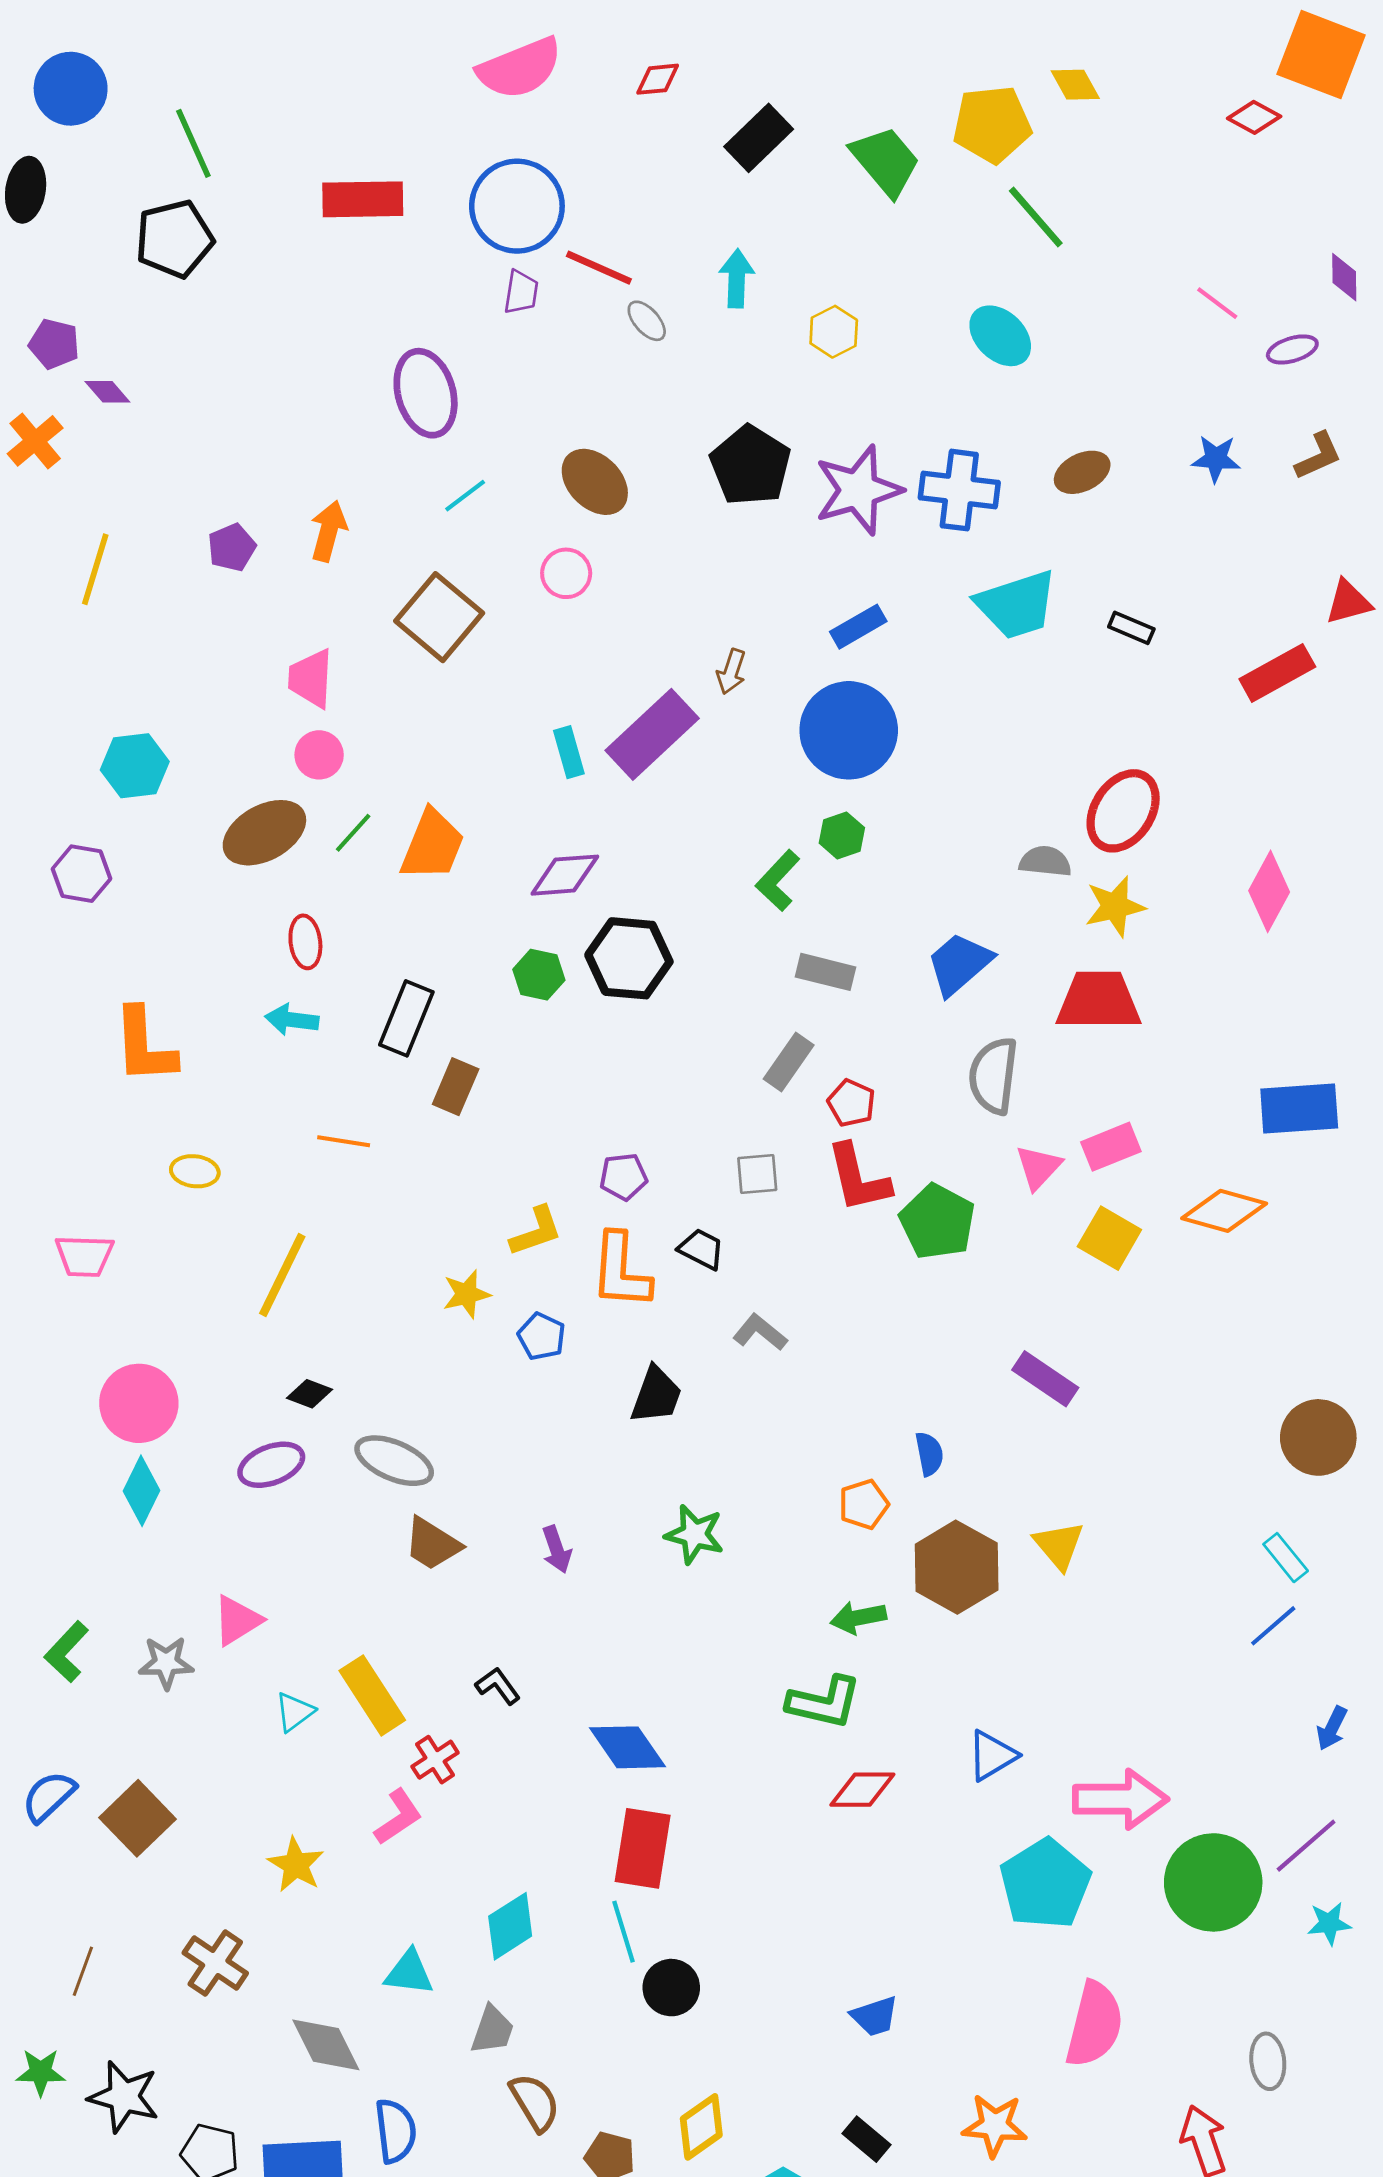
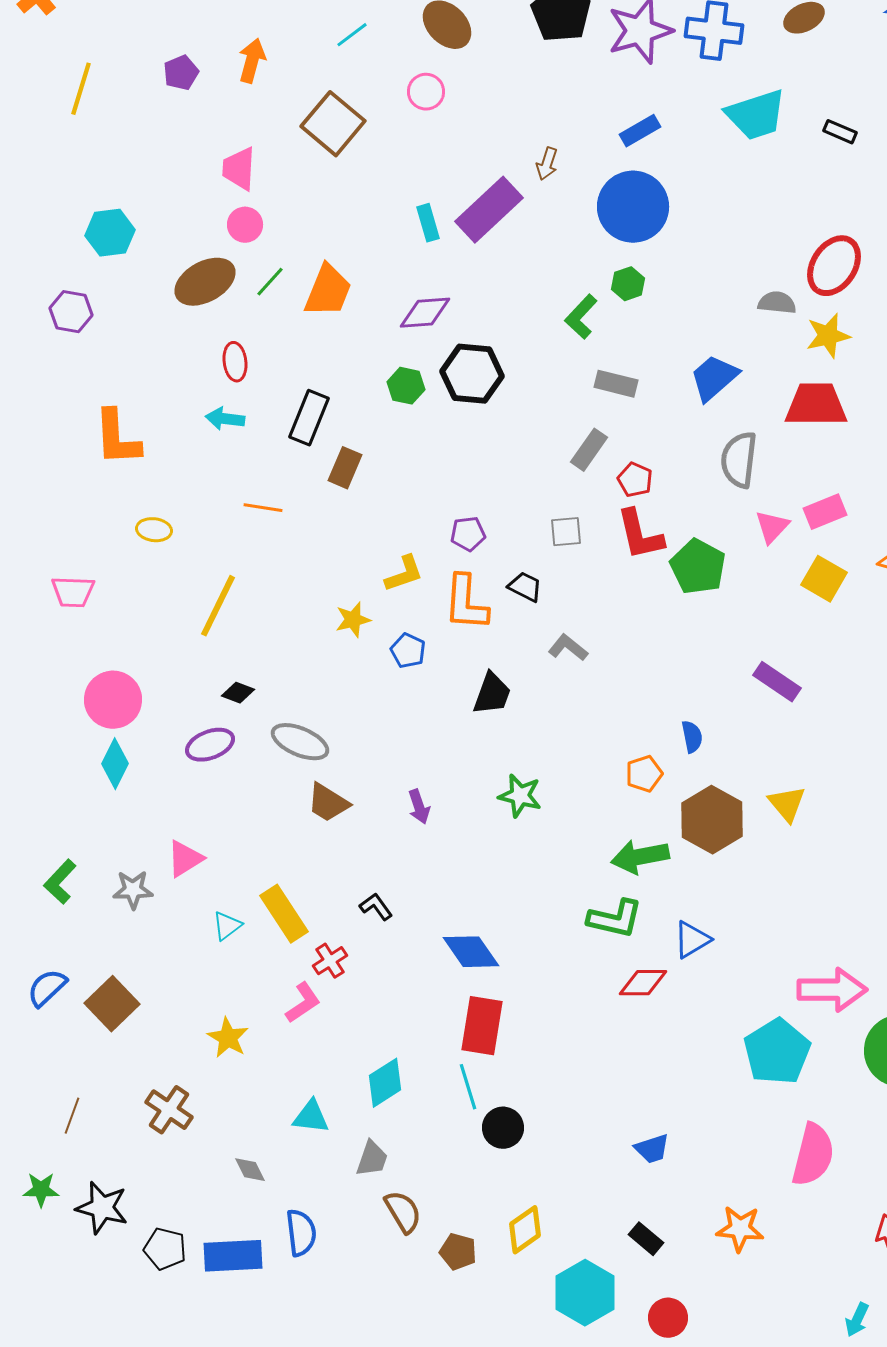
green arrow: (858, 1618) -> (640, 857), size x1.4
blue triangle: (992, 1756) -> (692, 940), moved
gray diamond: (326, 2045) -> (250, 1170), size x0.6

